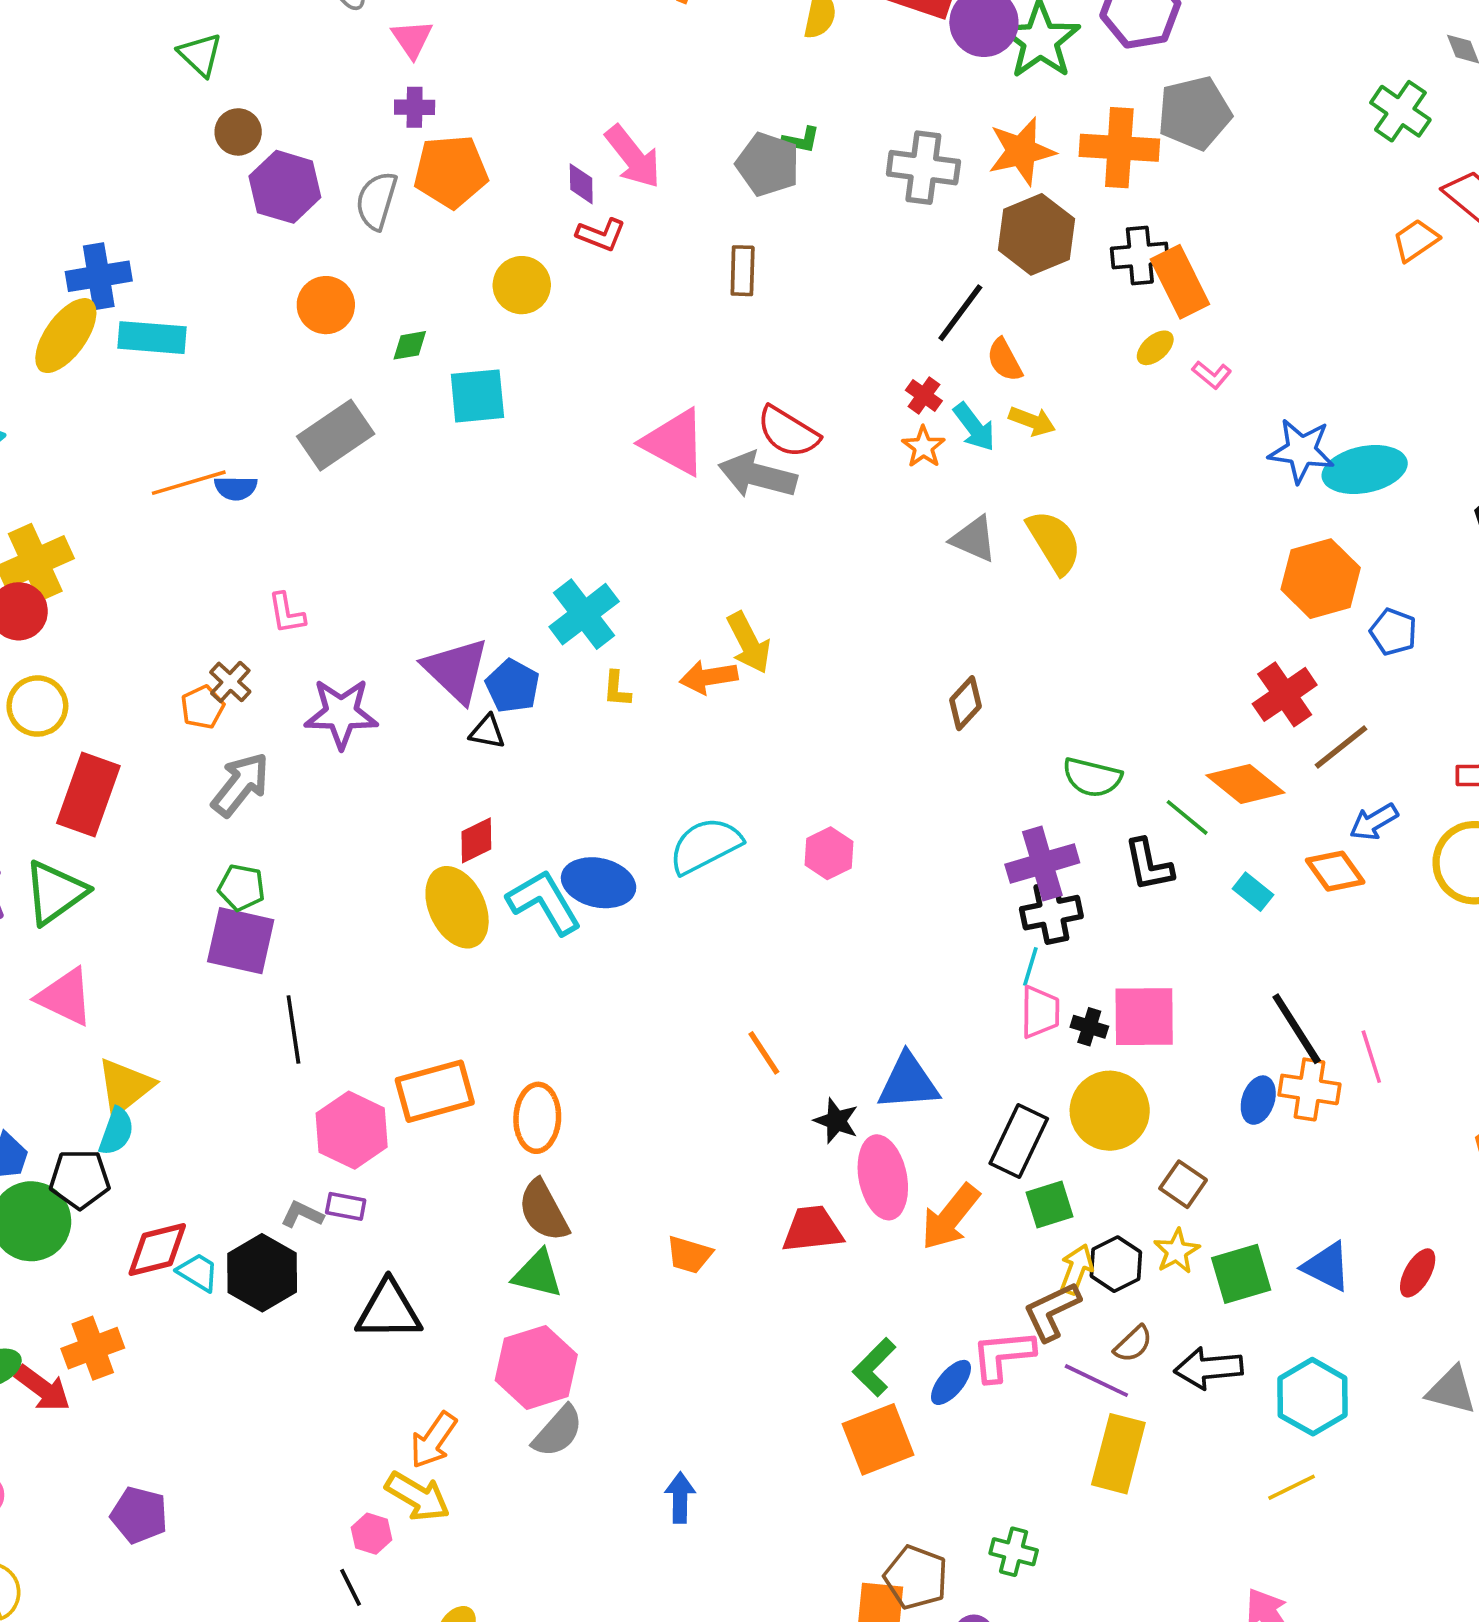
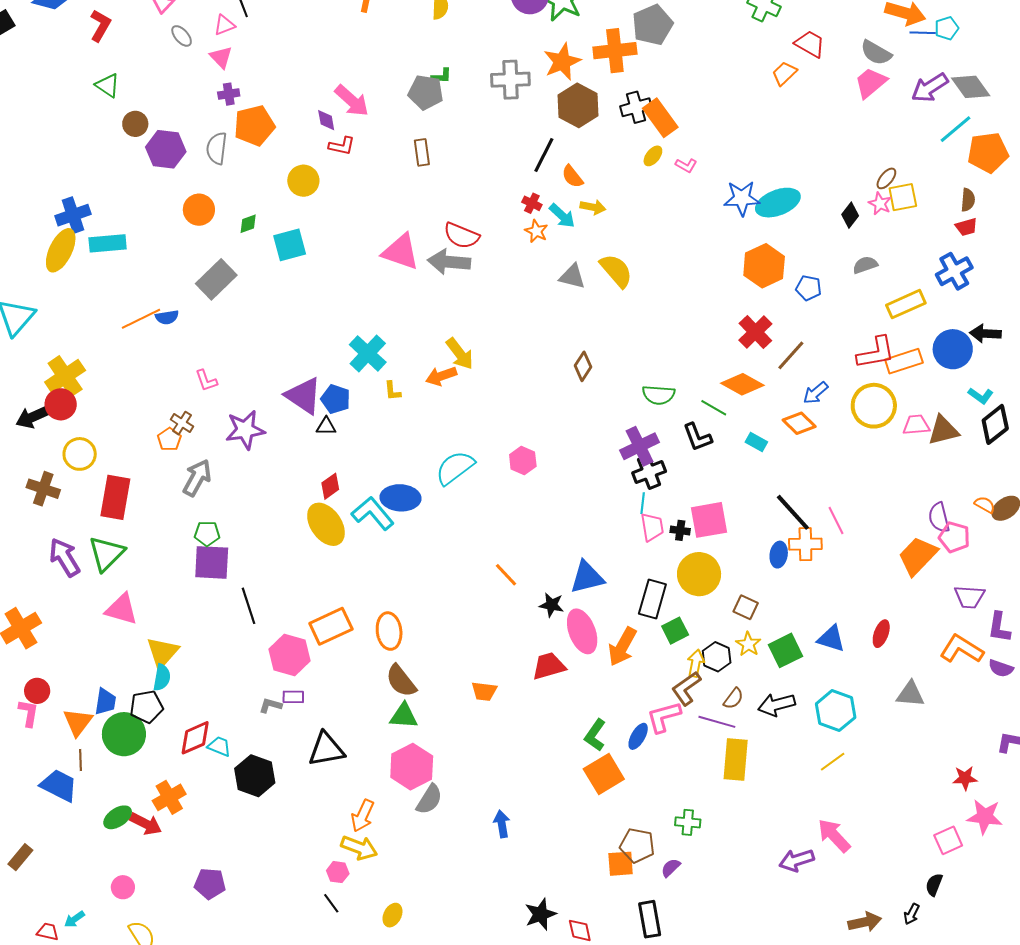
black hexagon: (262, 1273) -> (255, 776), moved

